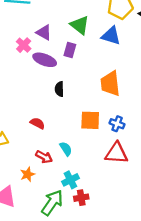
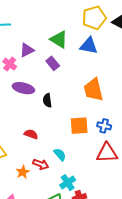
purple triangle: (44, 32) -> (27, 50), turned -49
purple rectangle: (70, 50) -> (53, 63), turned -48
purple ellipse: (45, 60) -> (23, 88), moved
orange star: (28, 174) -> (23, 172), moved

